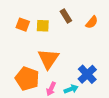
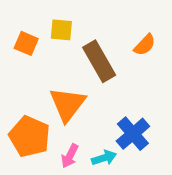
brown rectangle: (66, 16) -> (99, 61), moved, size x1.6
yellow square: (43, 26) -> (61, 30), moved

